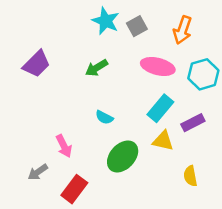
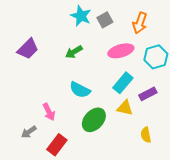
pink ellipse: (158, 67) -> (121, 51), turned -30
cyan semicircle: (104, 117) -> (80, 90), size x1.5

